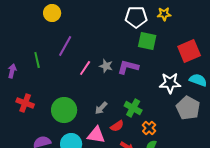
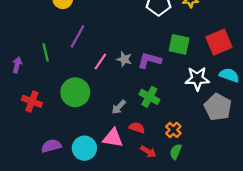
green square: (147, 41) -> (179, 44), moved
green cross: (133, 108) -> (149, 97), moved
green circle: (64, 110) -> (75, 92), moved
red semicircle: (117, 126) -> (137, 128), turned -128

